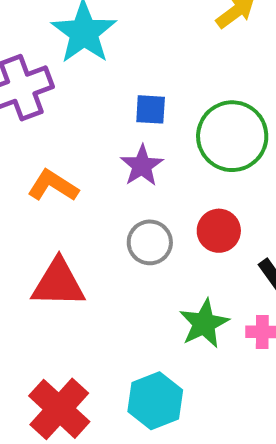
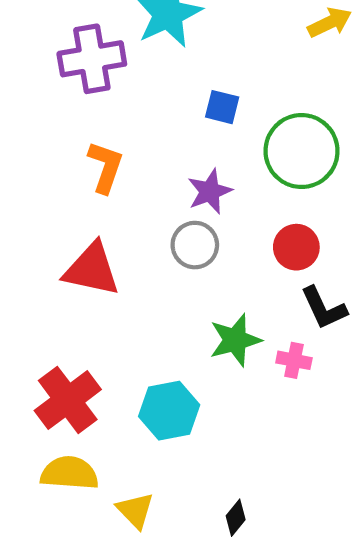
purple star: (142, 166) -> (210, 191), moved
orange L-shape: (53, 186) -> (105, 167), turned 66
red circle: (219, 231) -> (296, 247), moved

